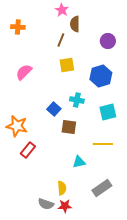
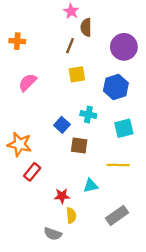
orange cross: (18, 27) -> (17, 41), moved
purple circle: (108, 41) -> (124, 47), size x1.5
red star: (65, 206) -> (62, 196), moved

